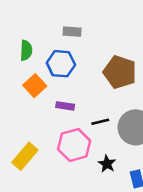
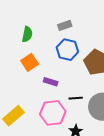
gray rectangle: (72, 32) -> (65, 25), turned -32
blue hexagon: (61, 64) -> (67, 50), moved

